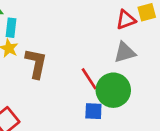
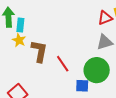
red line: (89, 79) -> (63, 64), moved

